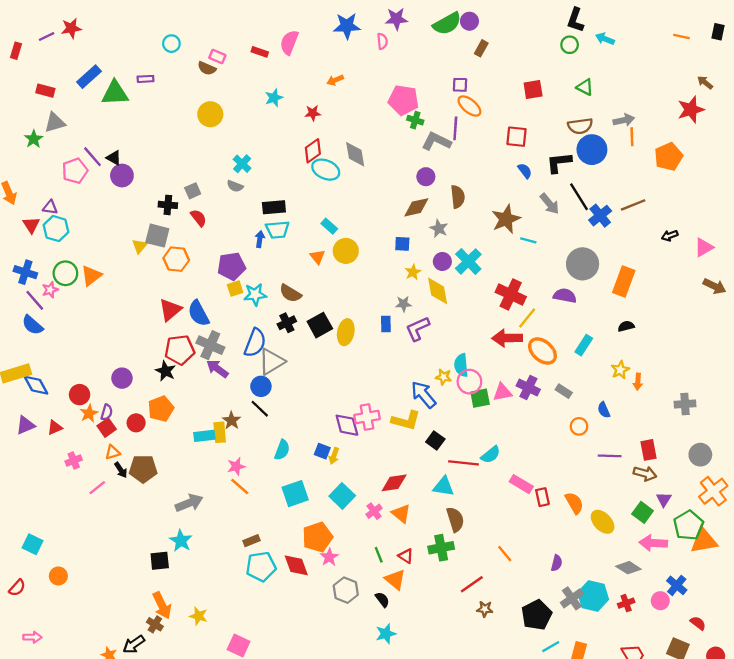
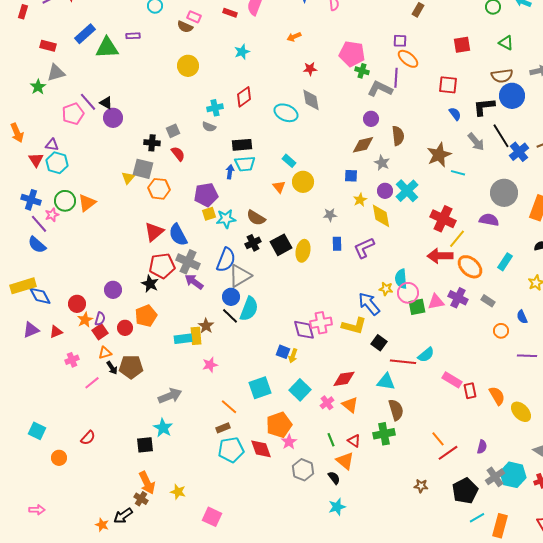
red star: (313, 113) -> (310, 69), moved
red diamond: (313, 151) -> (244, 97), moved
cyan cross: (242, 164) -> (215, 108), turned 35
gray star: (403, 304) -> (330, 215), moved
cyan semicircle: (282, 450) -> (249, 309), moved, size x1.4
orange line: (240, 486) -> (229, 407), moved
red line: (472, 584) -> (448, 453), moved
red semicircle: (17, 588) -> (88, 438), moved

